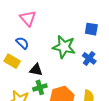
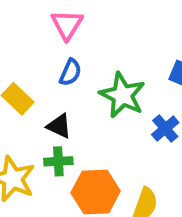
blue semicircle: (22, 43) -> (70, 72), moved, turned 56

